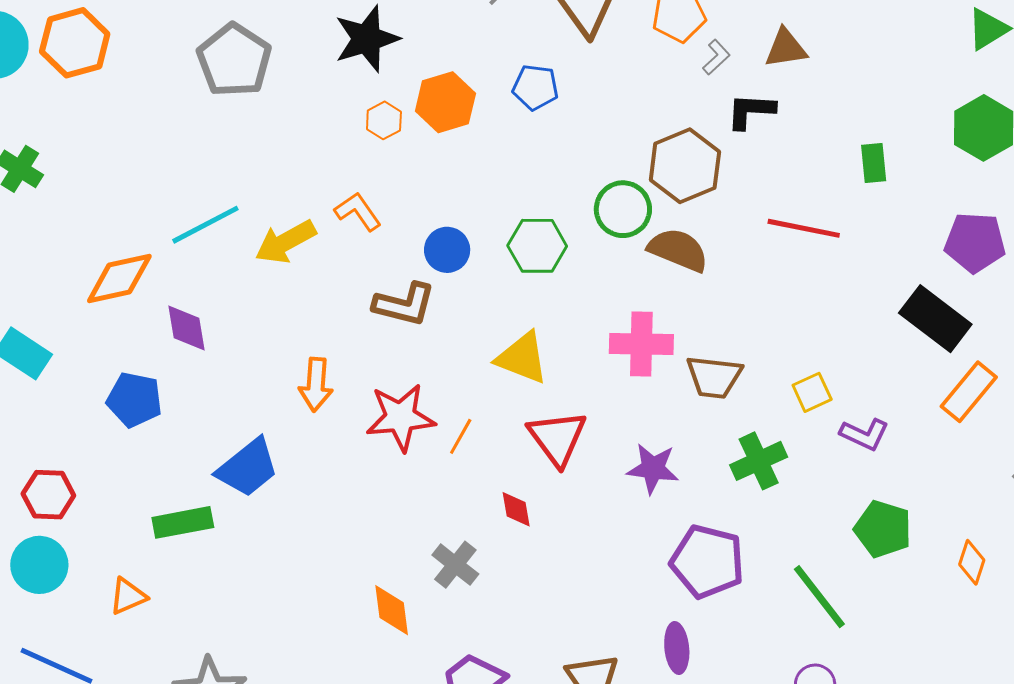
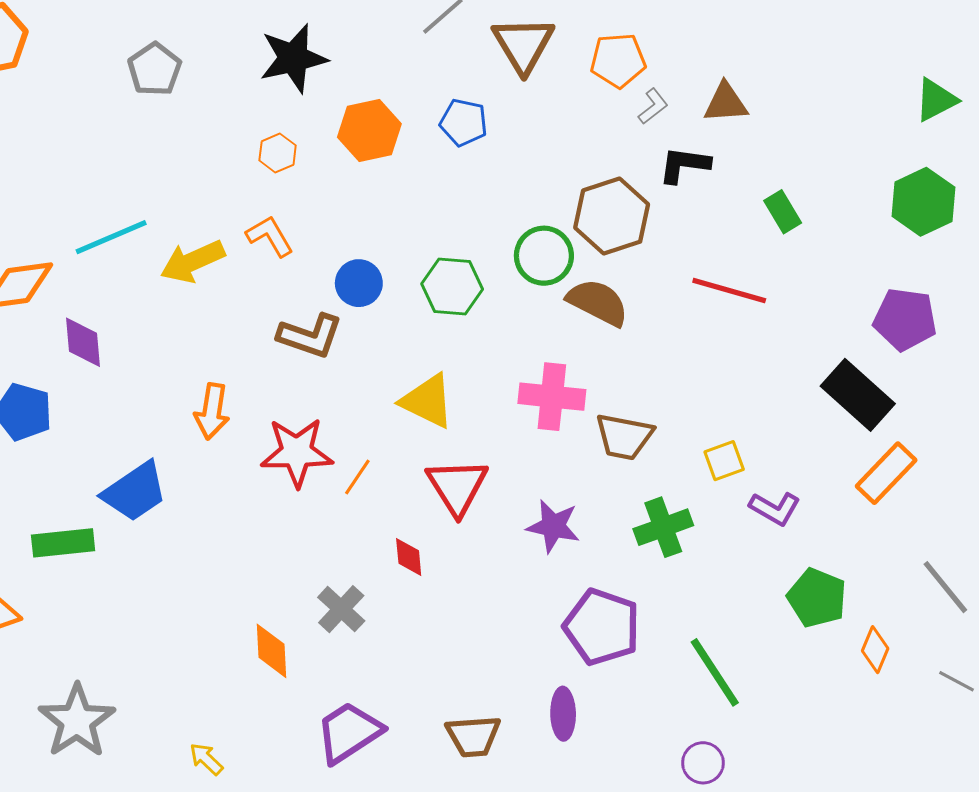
gray pentagon: (234, 60) -> (155, 69), size x0.7
orange hexagon: (384, 120) -> (278, 153), moved
green rectangle: (874, 163) -> (783, 212), moved, turned -30
green pentagon: (883, 529) -> (817, 598), moved

